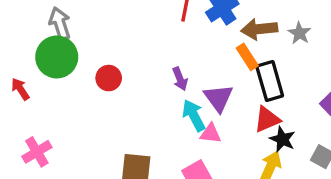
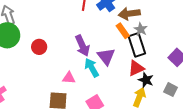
gray star: (299, 33) -> (141, 29), moved
purple arrow: (180, 79) -> (82, 46), size x1.5
pink triangle: (211, 134) -> (69, 78), moved

